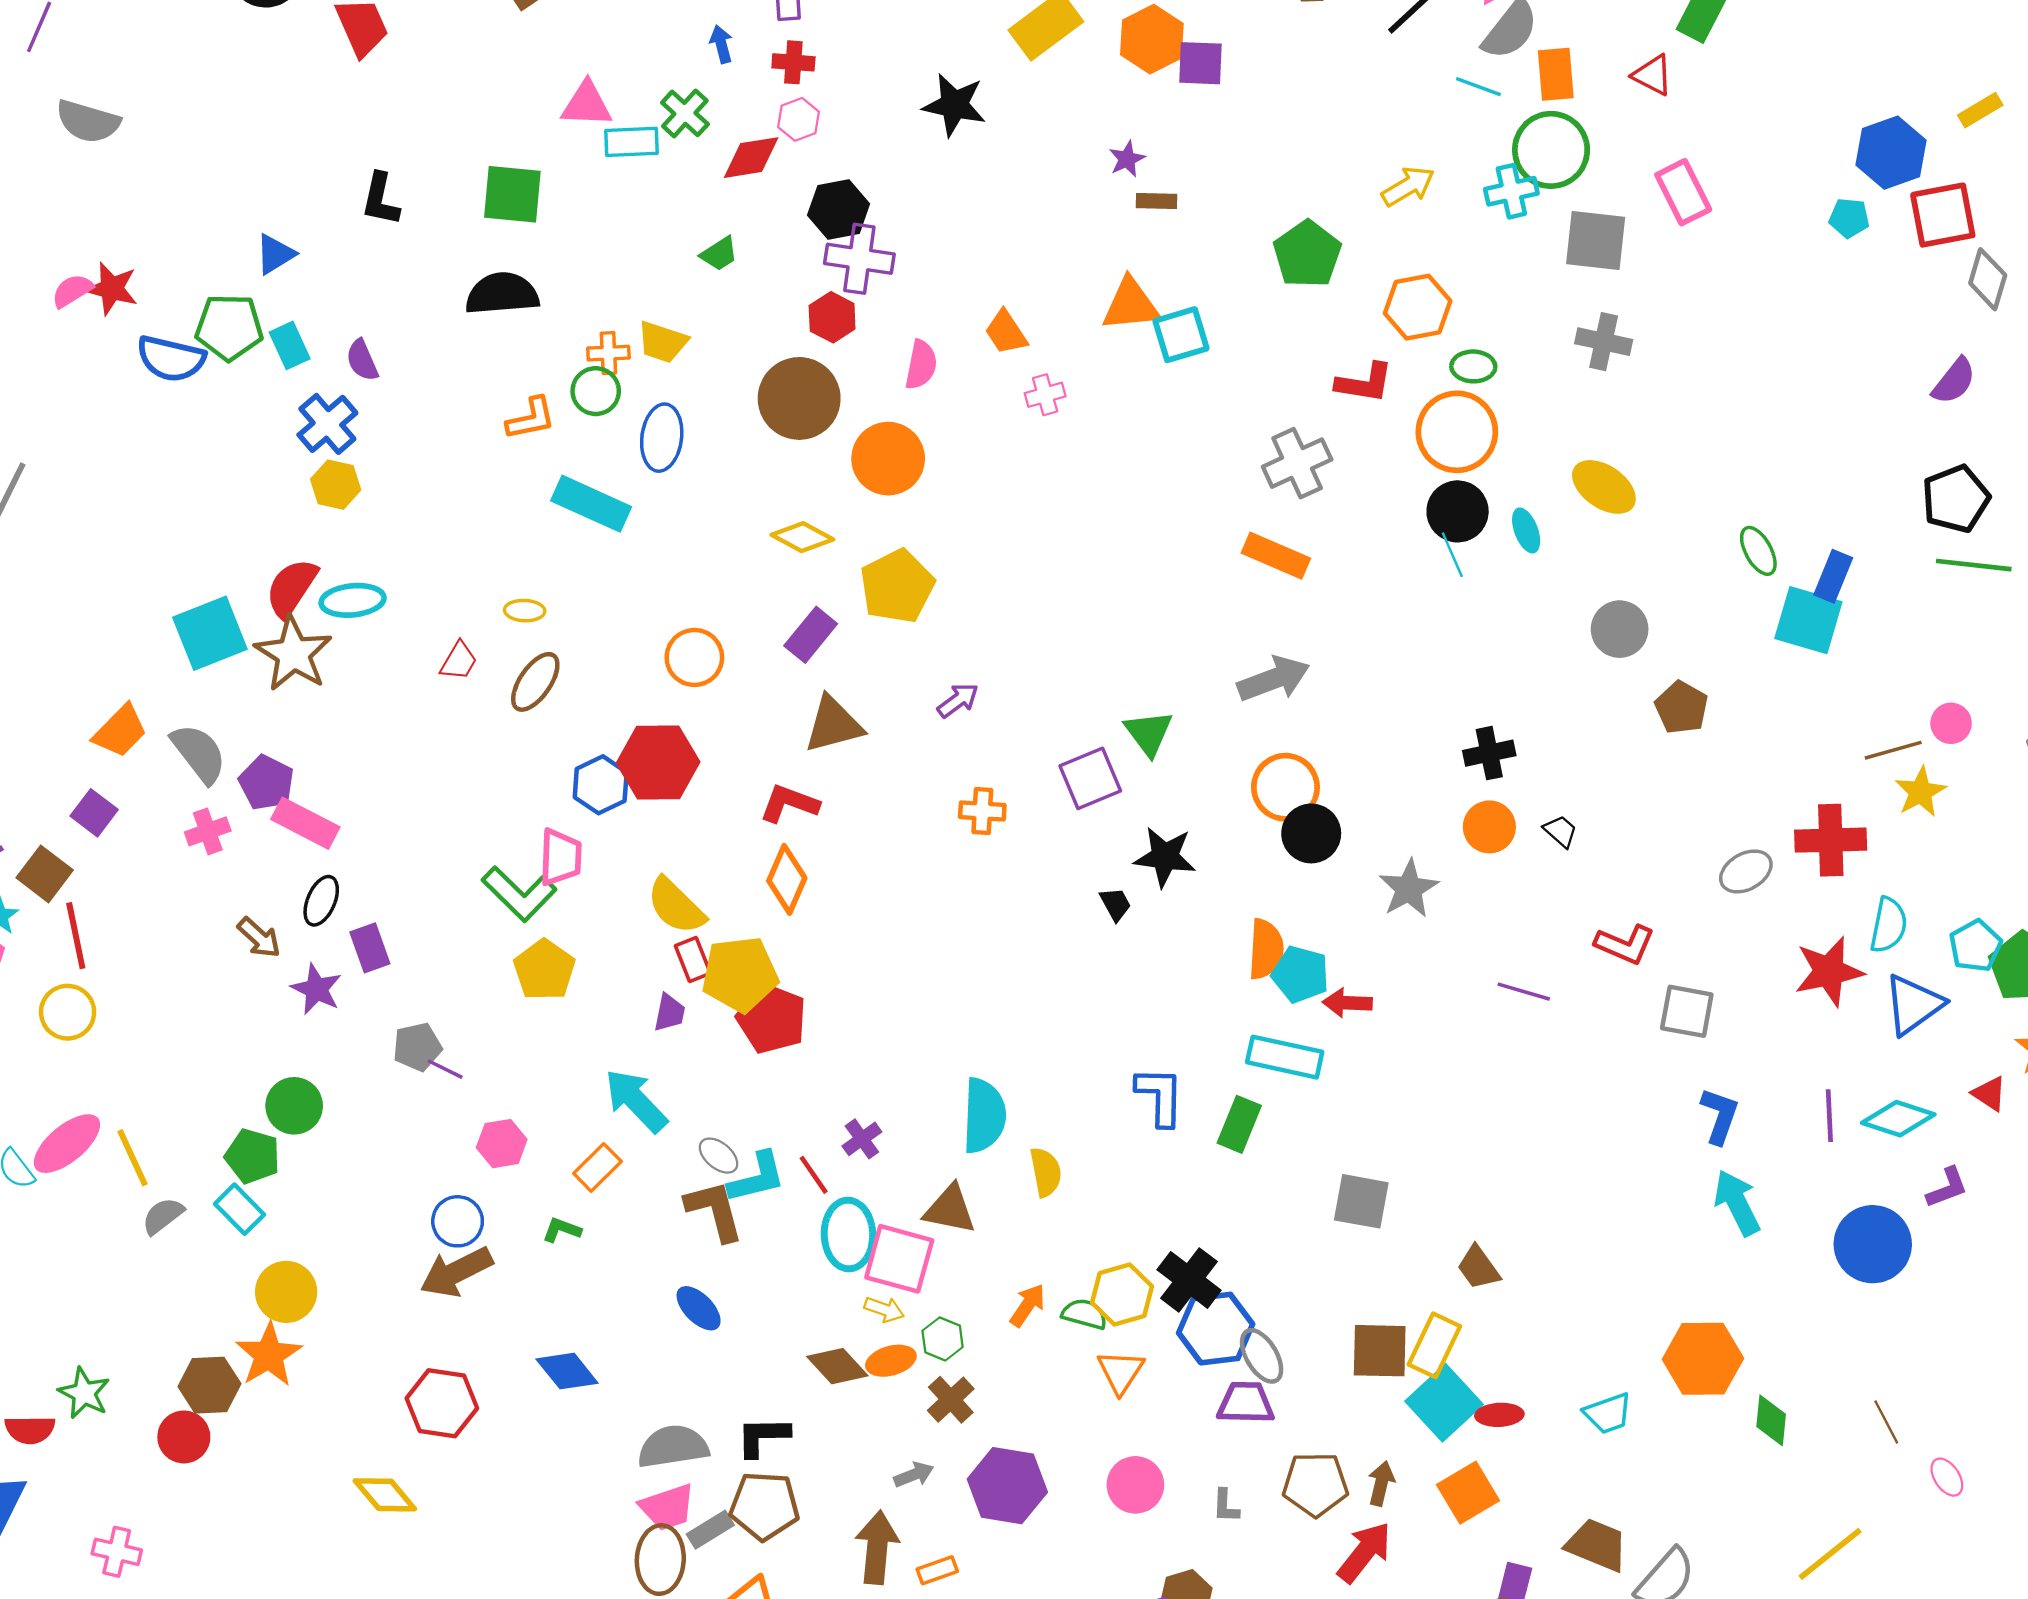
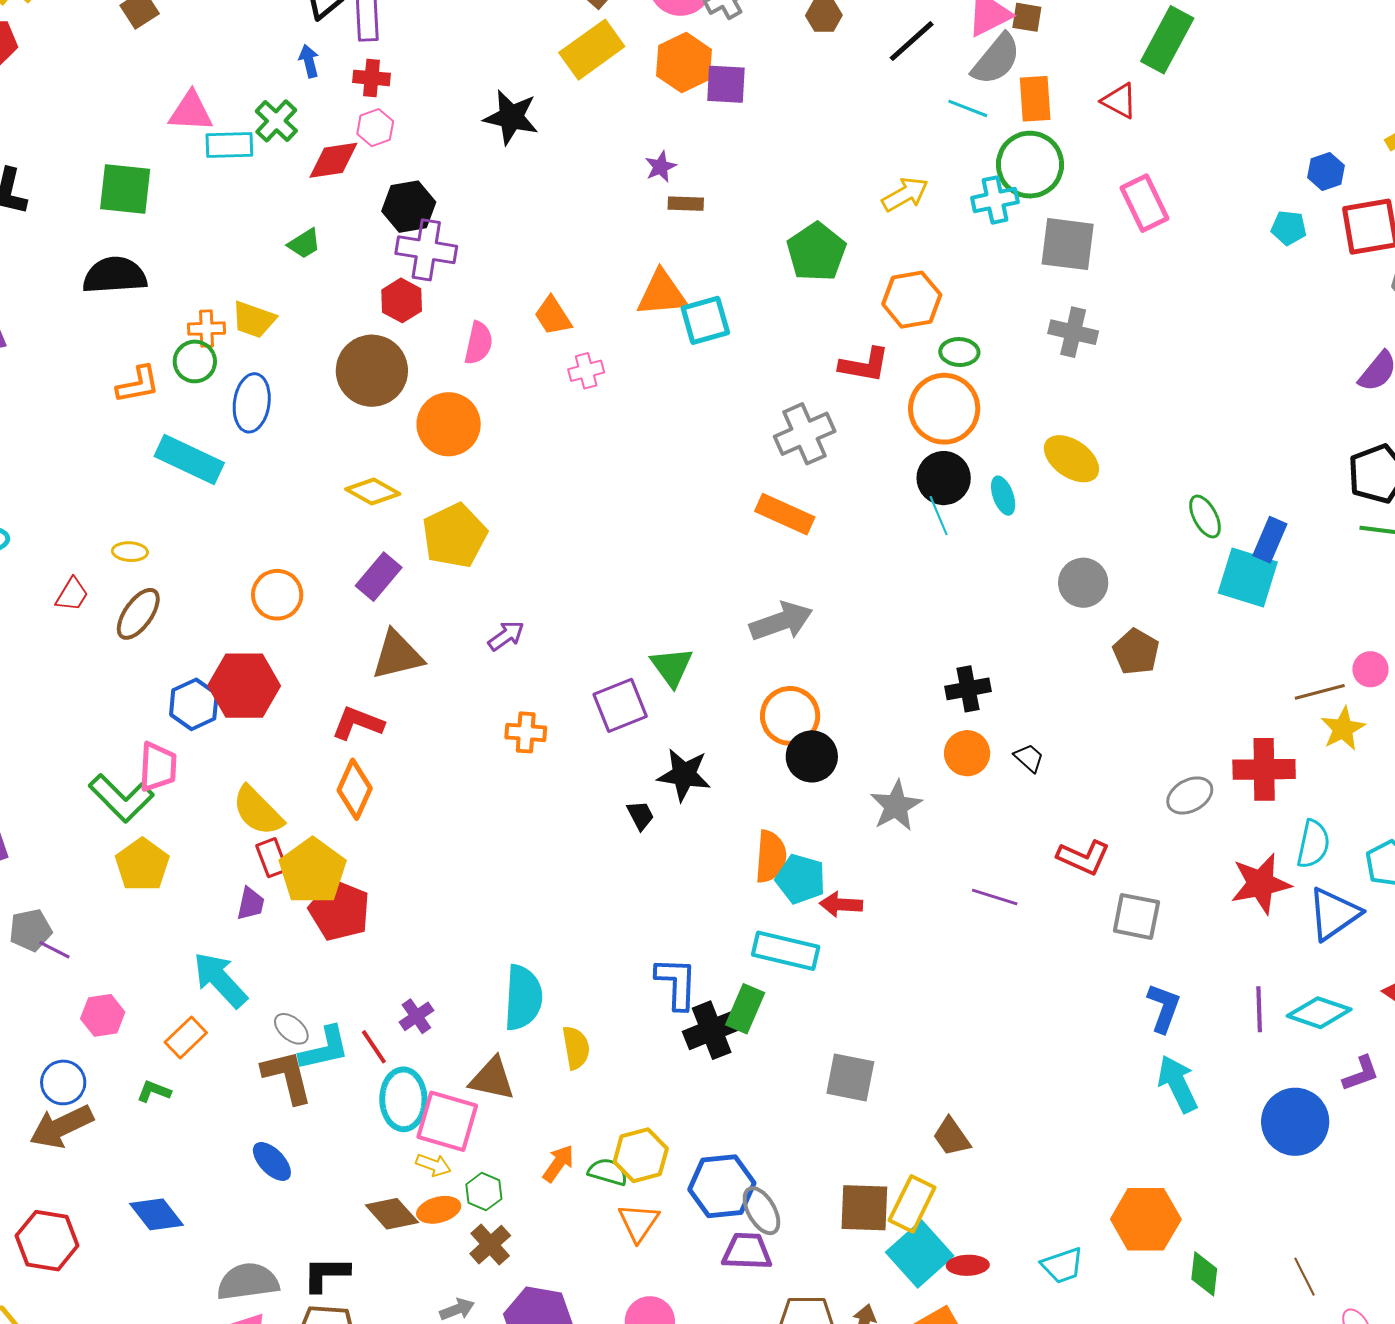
blue hexagon: (1891, 153) -> (1326, 172), size x0.6
yellow pentagon: (740, 974) -> (312, 871), turned -30
black cross: (1189, 1280) -> (712, 1030), moved, turned 30

